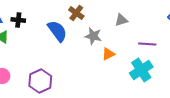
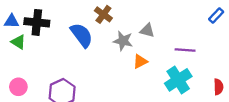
black cross: (18, 20) -> (37, 22), size x1.5
gray triangle: (121, 20) -> (147, 30), moved, turned 32

